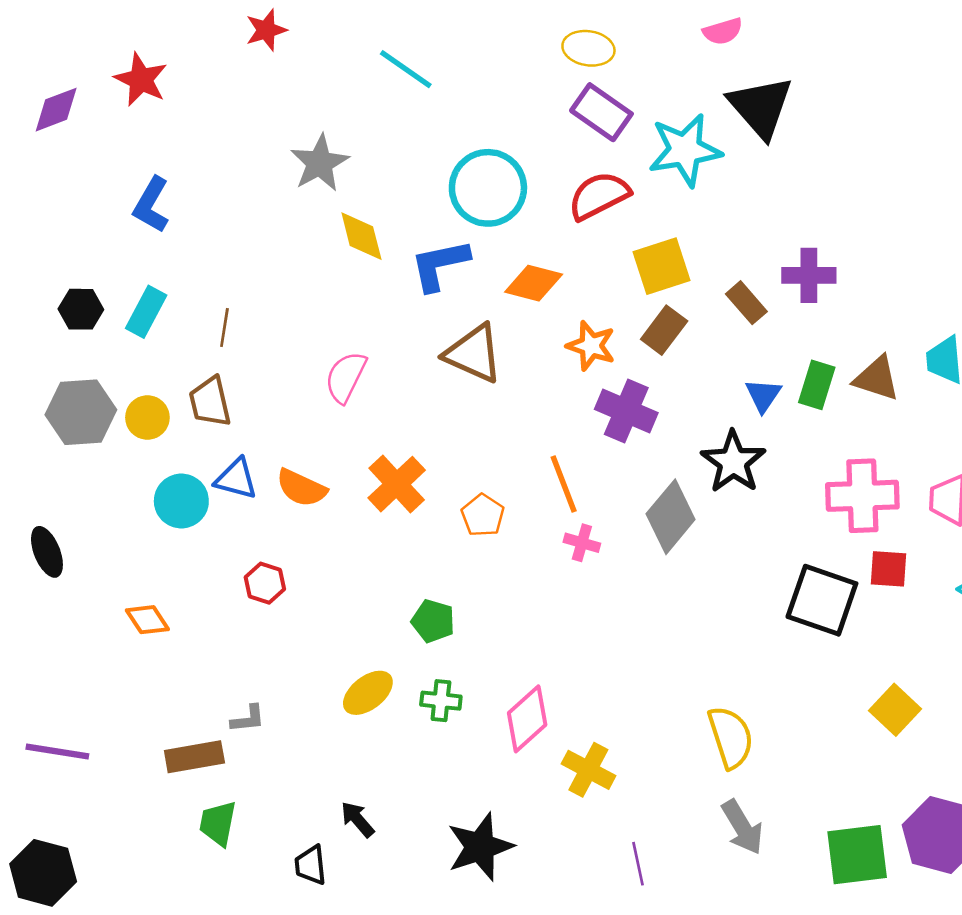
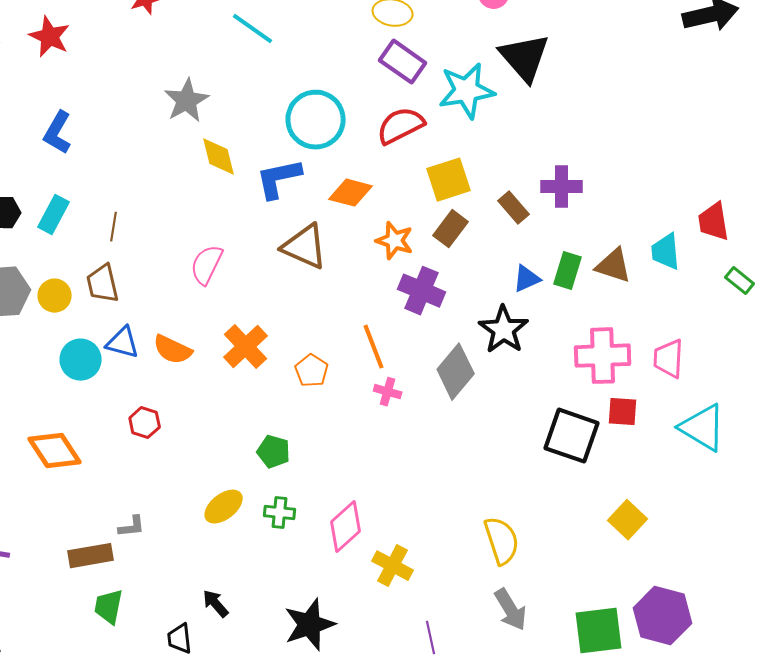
blue triangle: (763, 395) -> (527, 279), turned 32
orange diamond: (147, 620) -> (55, 451), size x1.6

